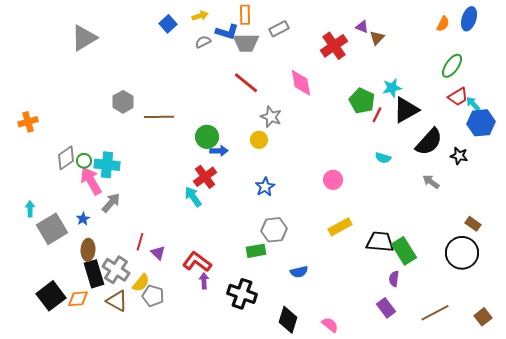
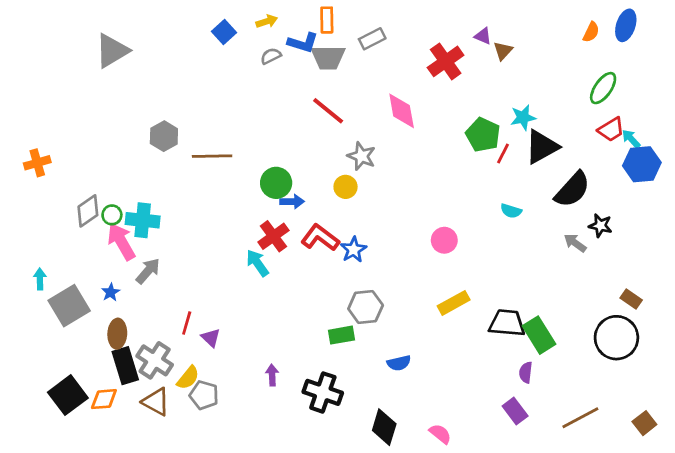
black star: (459, 156) -> (600, 226), moved
red L-shape: (197, 262) -> (320, 238), moved

